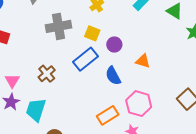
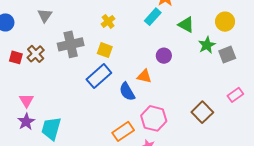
purple circle: (114, 45) -> (164, 56), moved
orange triangle: (143, 61) -> (144, 76), moved
brown cross: (47, 74) -> (36, 54), moved

